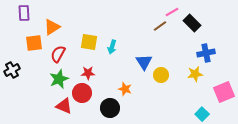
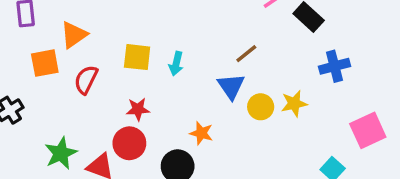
brown line: (160, 26) -> (246, 54), moved
yellow star: (195, 74) -> (294, 104), moved
green star: (59, 79) -> (61, 153), moved

